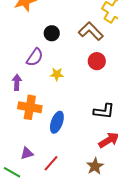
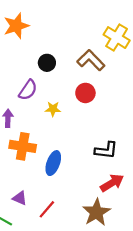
red circle: (97, 61) -> (85, 93), moved
purple triangle: (27, 153) -> (20, 198), turned 40
brown star: (95, 166) -> (96, 212), size x1.4

